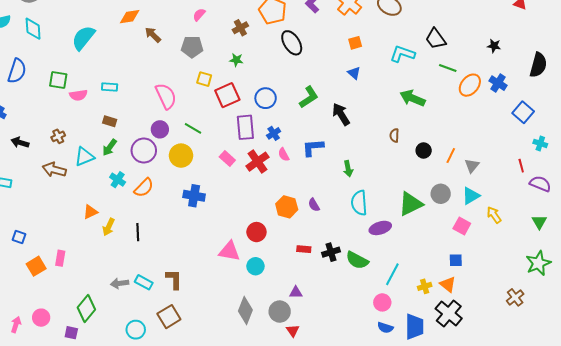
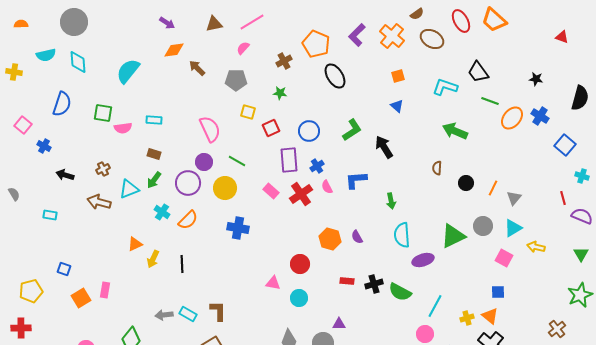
red square: (227, 95) -> (271, 128), size x0.7
yellow arrow: (494, 215) -> (536, 247), turned -42
pink triangle: (229, 251) -> (273, 283), size x0.7

